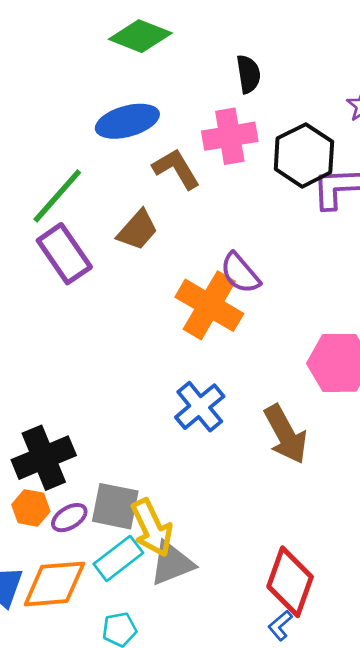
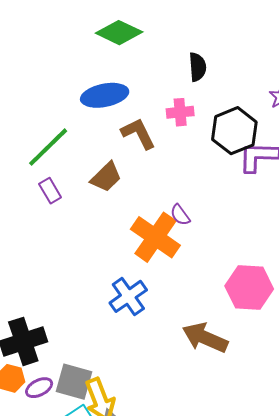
pink cross: (230, 136) -> (180, 112), size x0.7
purple rectangle: (64, 254) -> (50, 191), size x0.6
purple semicircle: (240, 273) -> (180, 215), size x0.7
blue cross: (200, 407) -> (128, 296), moved
brown arrow: (286, 434) -> (205, 338), turned 138

